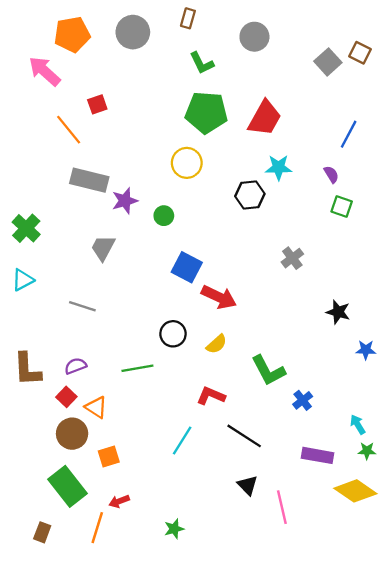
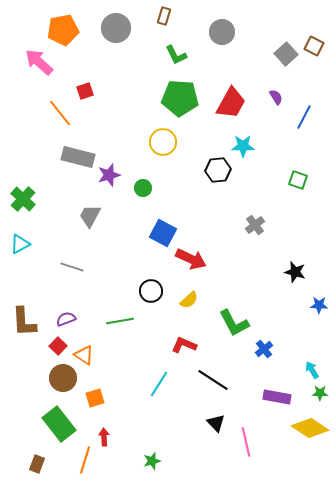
purple semicircle: (331, 174) -> (276, 97), moved
red arrow: (119, 501) -> (104, 437), turned 108

